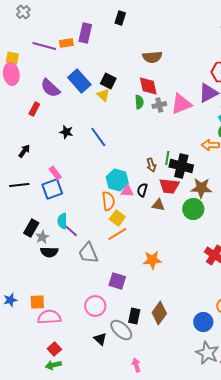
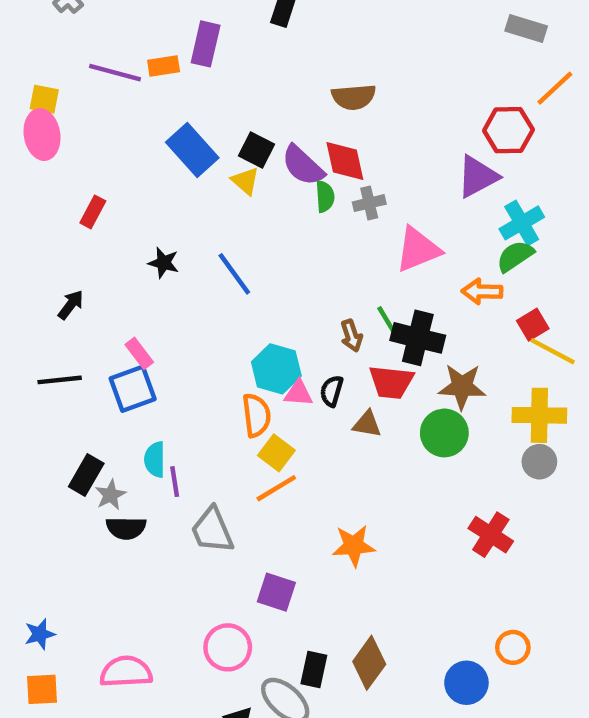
purple semicircle: (50, 88) -> (303, 165), moved
pink triangle: (181, 104) -> (418, 249), moved
green line: (167, 158) -> (387, 320), turned -40
purple line: (71, 231) -> (175, 482), turned 40
orange square: (37, 302) -> (42, 689), moved

